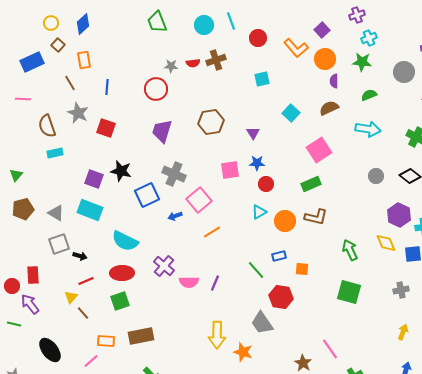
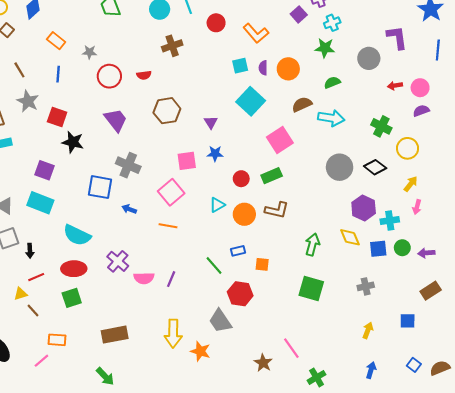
purple square: (322, 30) -> (299, 14), moved
orange circle: (325, 59) -> (288, 69), moved
orange rectangle: (84, 60) -> (56, 41), moved, turned -42
red semicircle: (193, 63) -> (144, 75), moved
gray star: (171, 66) -> (90, 52), moved
cyan square: (262, 79) -> (240, 66), moved
purple semicircle: (334, 81) -> (263, 68), moved
brown semicircle: (329, 108) -> (302, 104), moved
cyan square: (291, 113) -> (251, 101), size x1.5
purple trapezoid: (162, 131) -> (116, 120), turned 125
black star: (121, 171) -> (73, 142), moved
gray circle: (376, 176) -> (340, 167), size x1.6
red circle: (266, 184) -> (241, 179), moved
blue square: (147, 195) -> (100, 187), turned 35
pink square: (199, 200) -> (171, 192), moved
blue arrow: (175, 216) -> (129, 209), turned 40
orange line: (212, 232) -> (168, 226), turned 42
green arrow: (350, 250) -> (312, 245), turned 40
black arrow: (80, 256) -> (30, 251), turned 72
yellow triangle: (71, 297) -> (20, 294), turned 32
brown rectangle: (141, 336) -> (115, 335), moved

